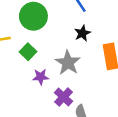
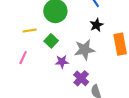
gray star: (68, 63) -> (85, 50), turned 30

